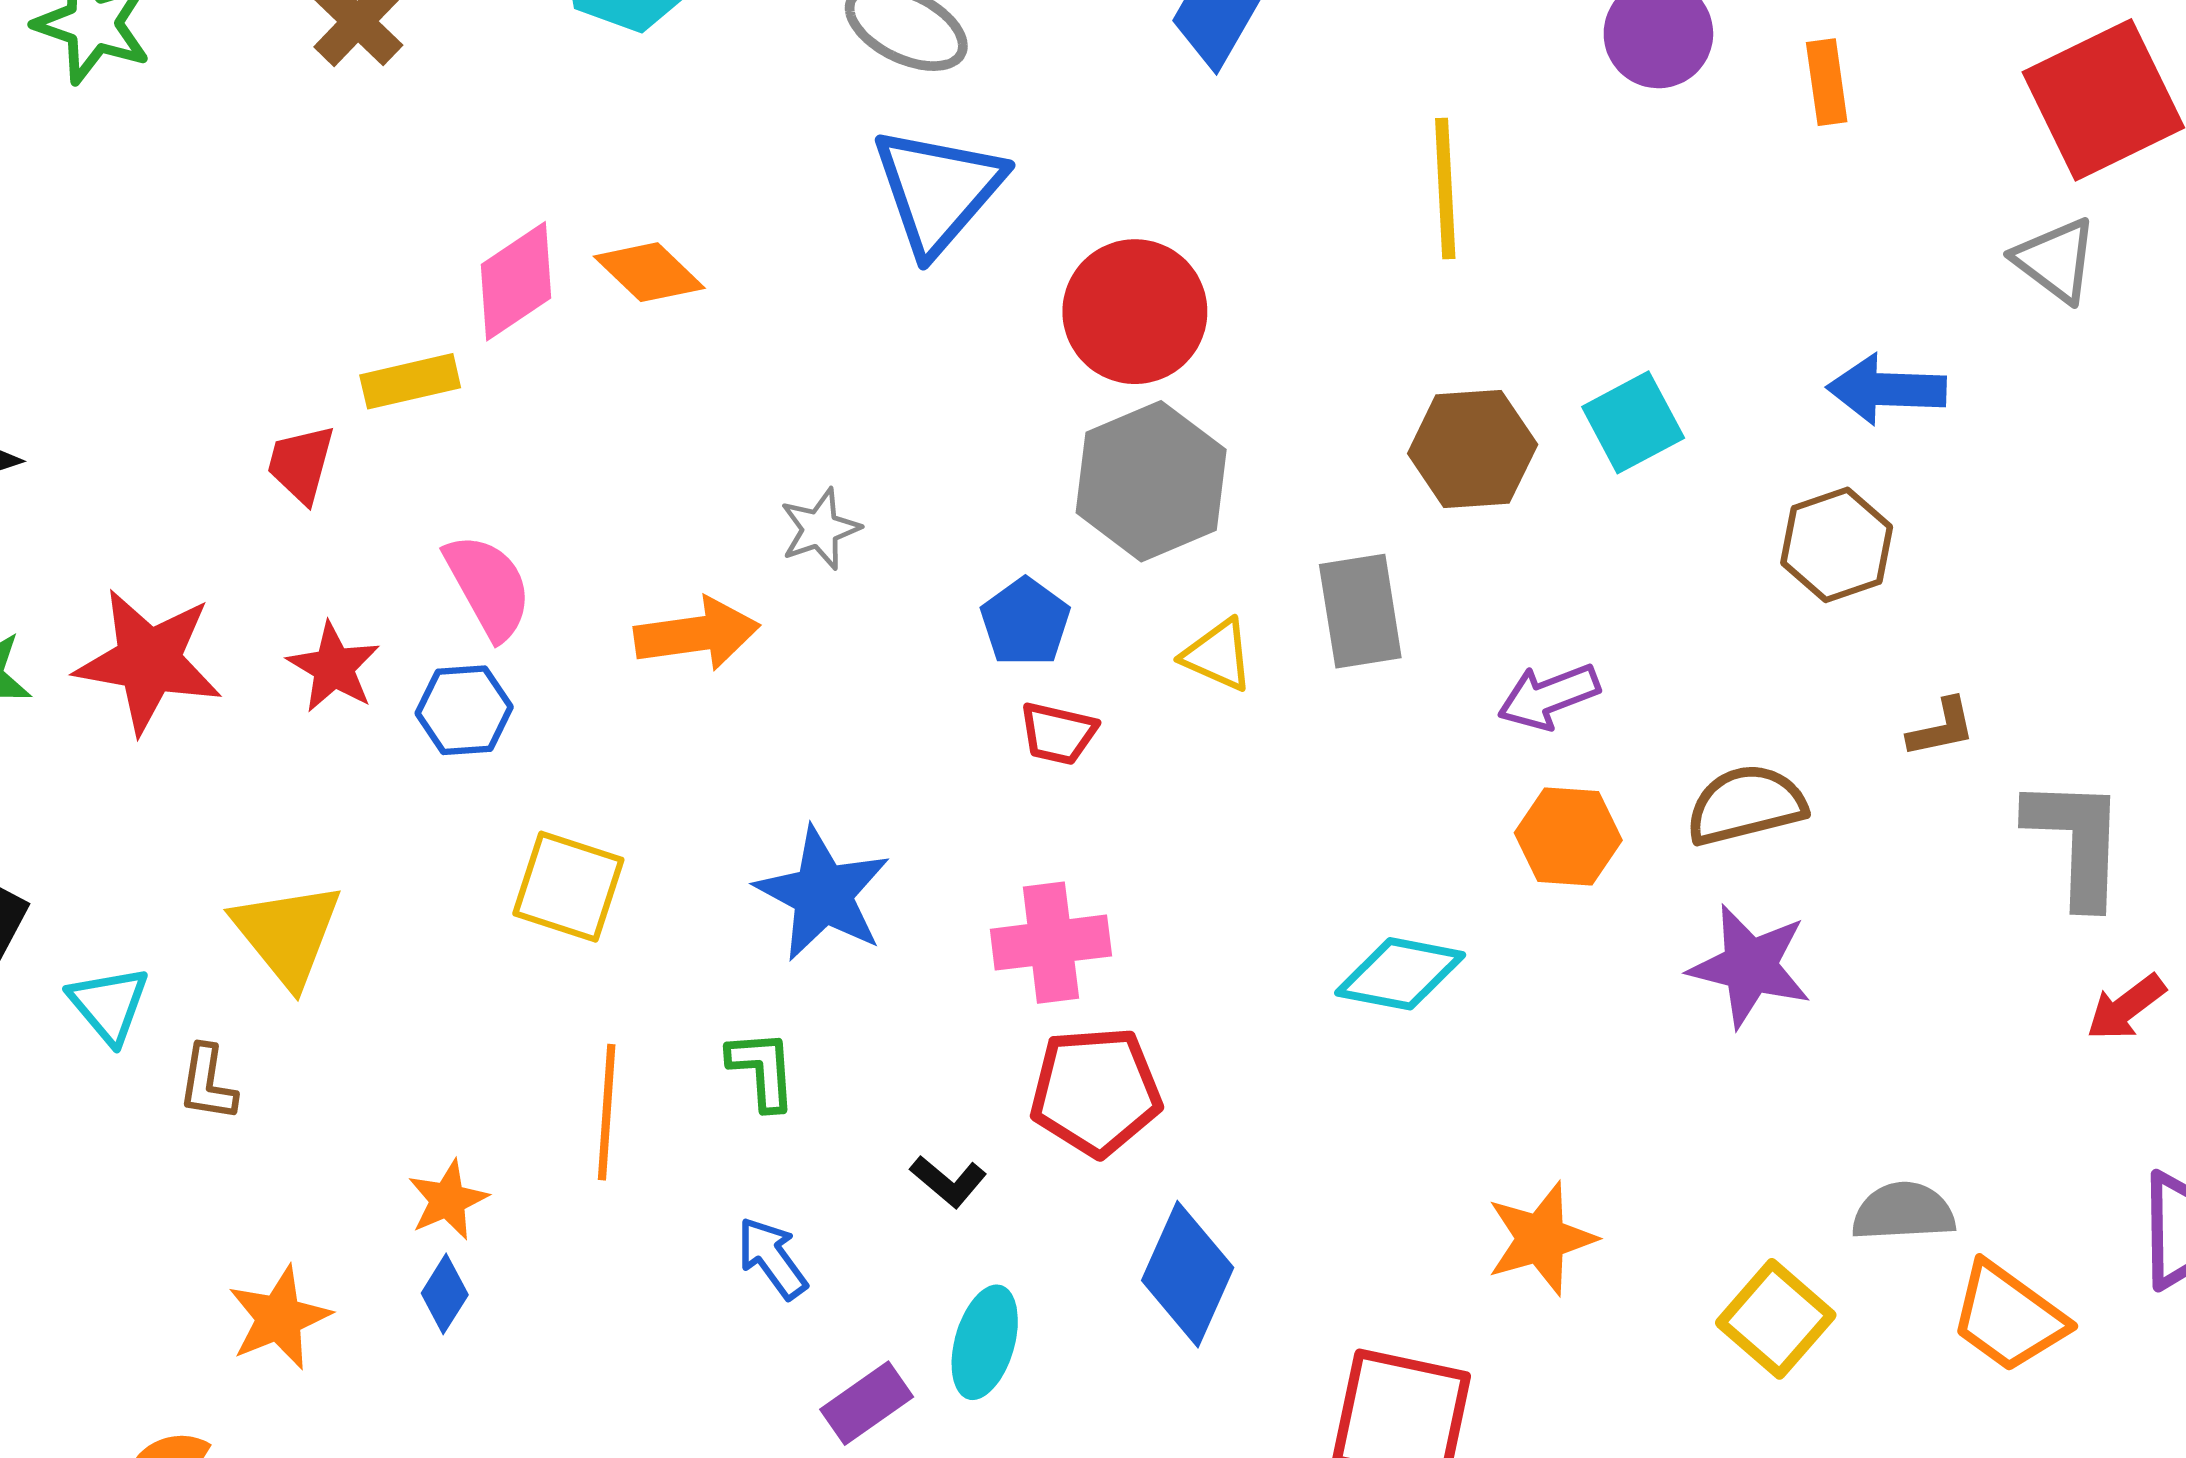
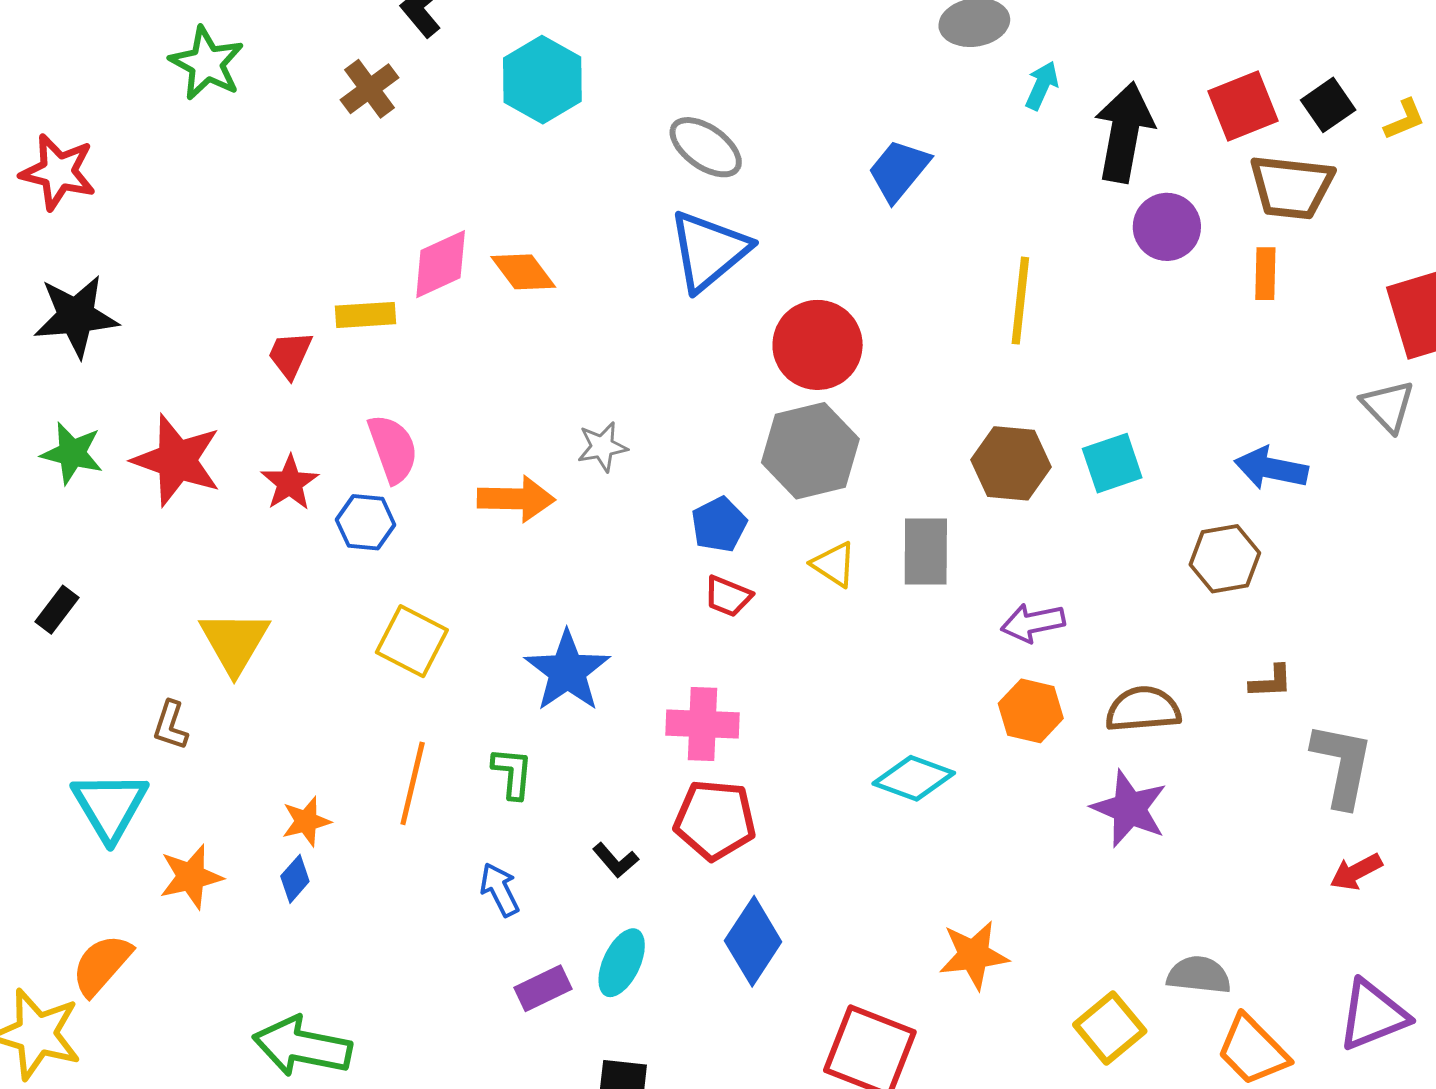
cyan triangle: (109, 1004) -> (110, 806), moved, size x1.5

